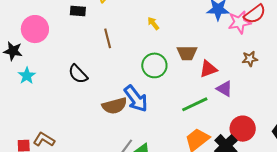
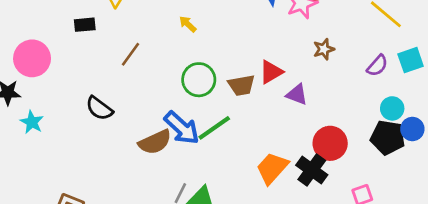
brown line: (108, 38) -> (131, 54), turned 60
brown trapezoid: (187, 53) -> (241, 85), moved
green line: (195, 104) -> (214, 128), moved

